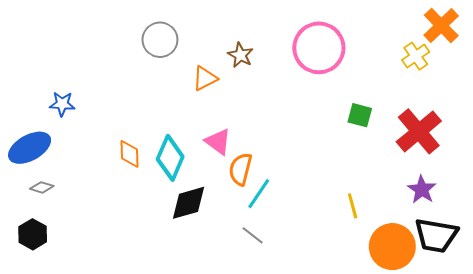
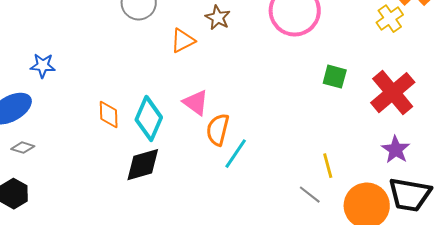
black diamond: (188, 203) -> (143, 165), moved
gray line: (253, 235) -> (310, 195), moved

